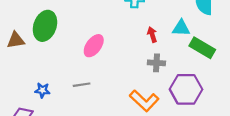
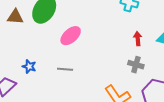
pink ellipse: (94, 46) -> (71, 36), moved

